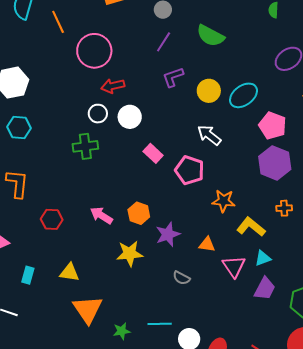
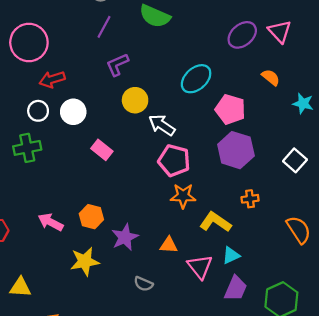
yellow circle: (209, 91) -> (135, 100), moved
pink pentagon: (190, 170) -> (174, 161), moved

